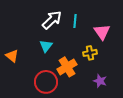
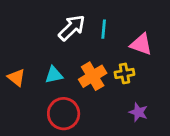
pink triangle: (102, 32) -> (141, 44), turned -36
cyan triangle: (46, 46) -> (54, 75), moved, turned 40
orange cross: (67, 67) -> (93, 76), moved

